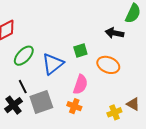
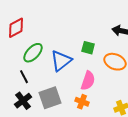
green square: (80, 50) -> (88, 48), turned 32
black line: (23, 87) -> (24, 77), moved

